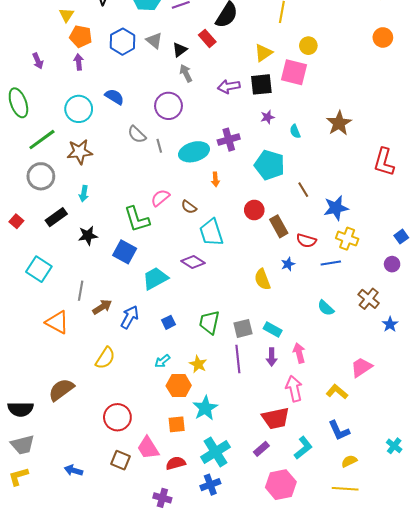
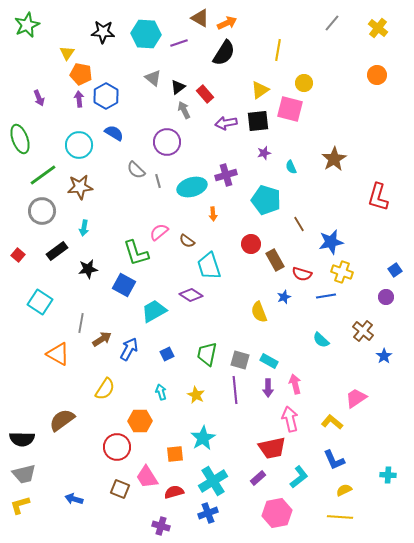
red rectangle: (207, 38) -> (205, 94), moved
blue hexagon: (123, 42) -> (106, 96), moved
gray square: (243, 328) -> (240, 360), turned 30
cyan arrow: (162, 361) -> (161, 392), turned 112
orange hexagon: (179, 386) -> (140, 421), moved
cyan cross: (394, 446) -> (388, 475), turned -35

